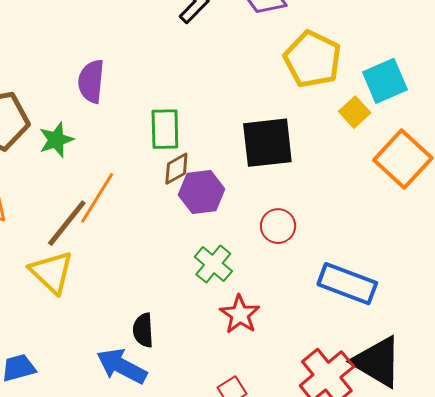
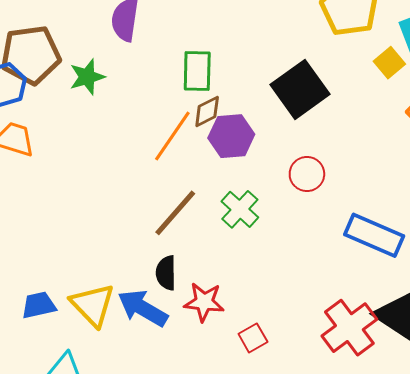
black square: (267, 143) -> (300, 89), turned -32
orange line: (97, 198) -> (172, 136), moved
brown line: (67, 223) -> (175, 213), moved
yellow triangle: (52, 272) -> (93, 305), moved
red star: (240, 314) -> (204, 302), moved, turned -30

